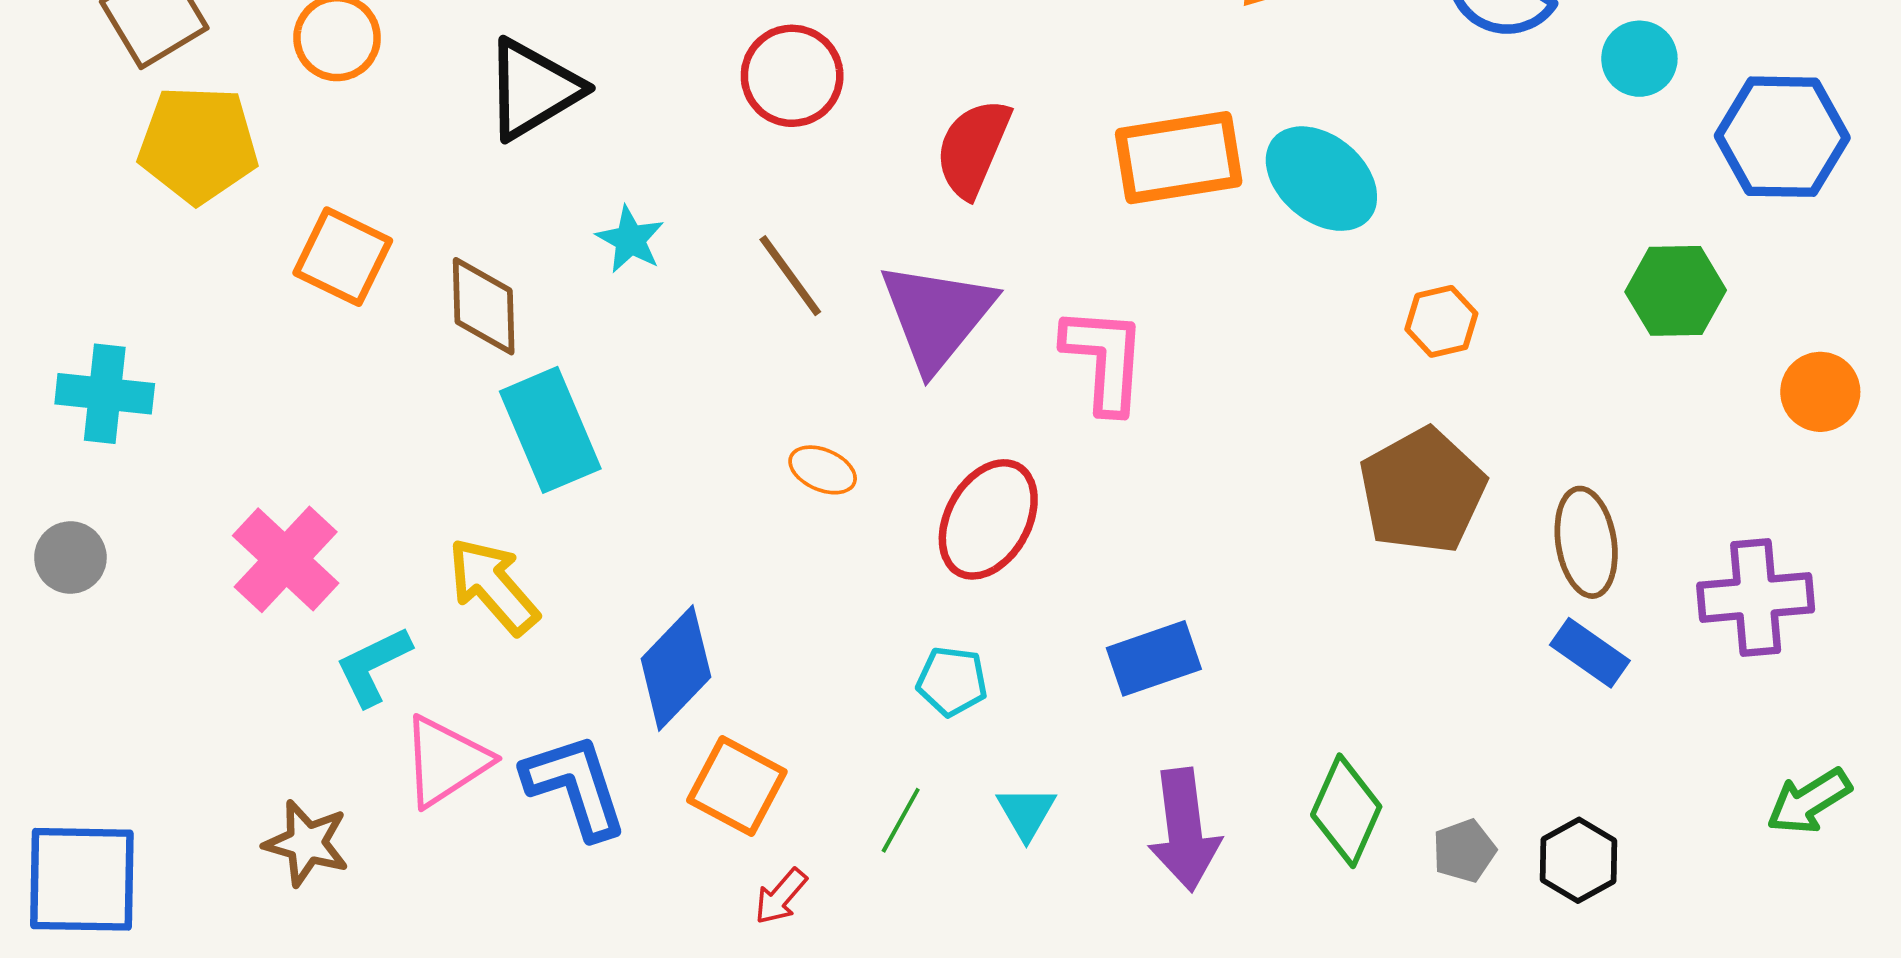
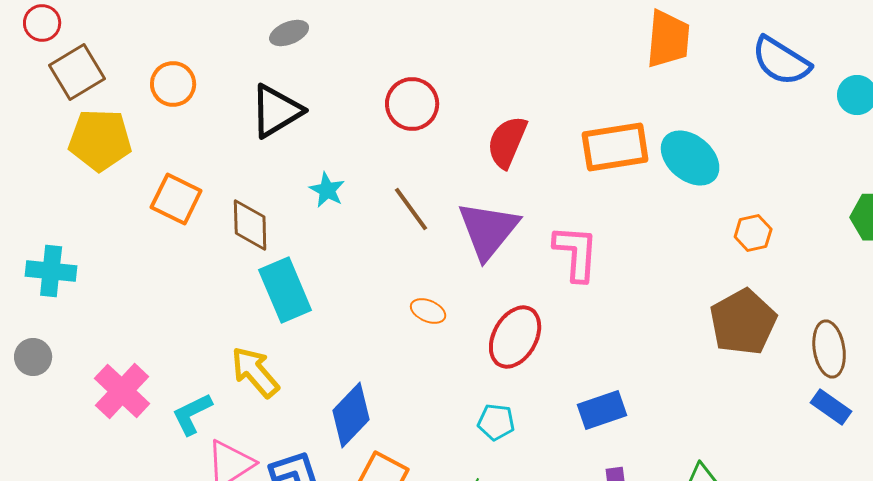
pink cross: (286, 559) -> (122, 391), moved

